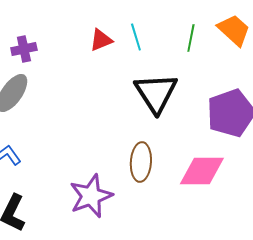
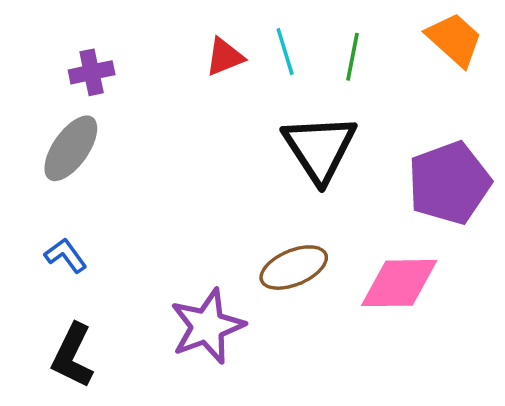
green line: (191, 38) -> (352, 57), moved
brown ellipse: (141, 162) -> (294, 268), turned 63

